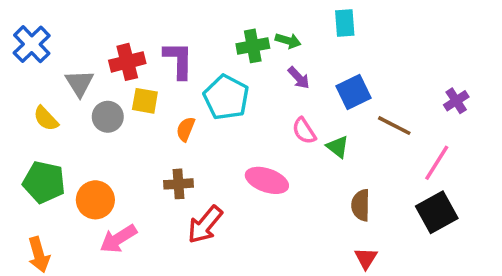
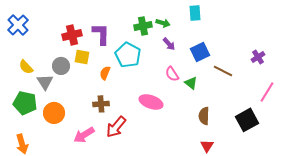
gray triangle: (79, 83) -> (45, 82), moved
pink line: (437, 163) -> (267, 92), moved
pink arrow: (118, 239) -> (84, 135), moved

